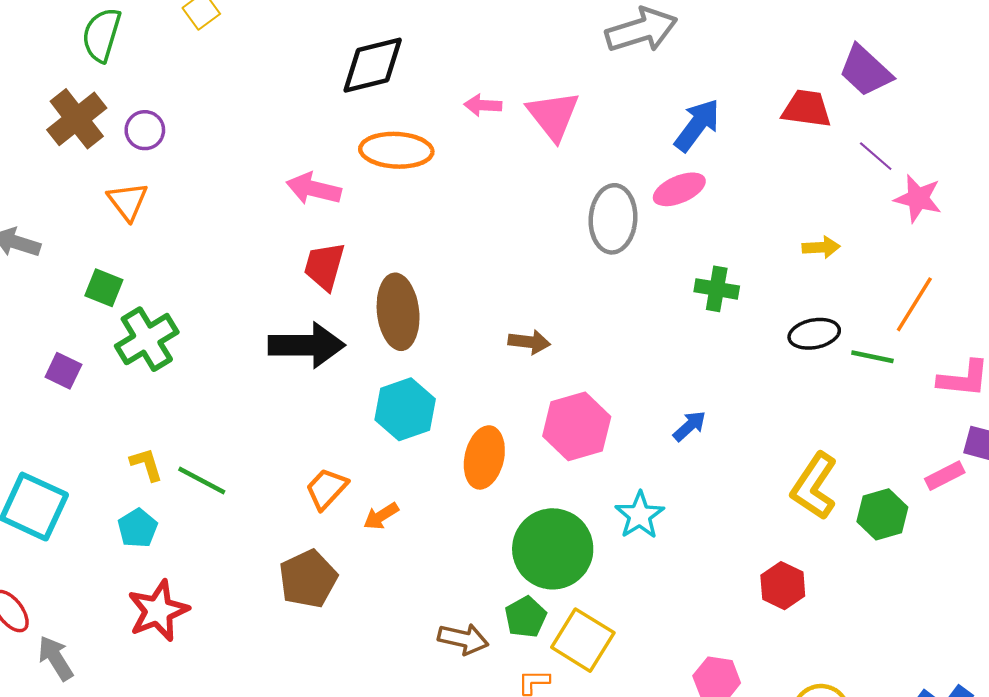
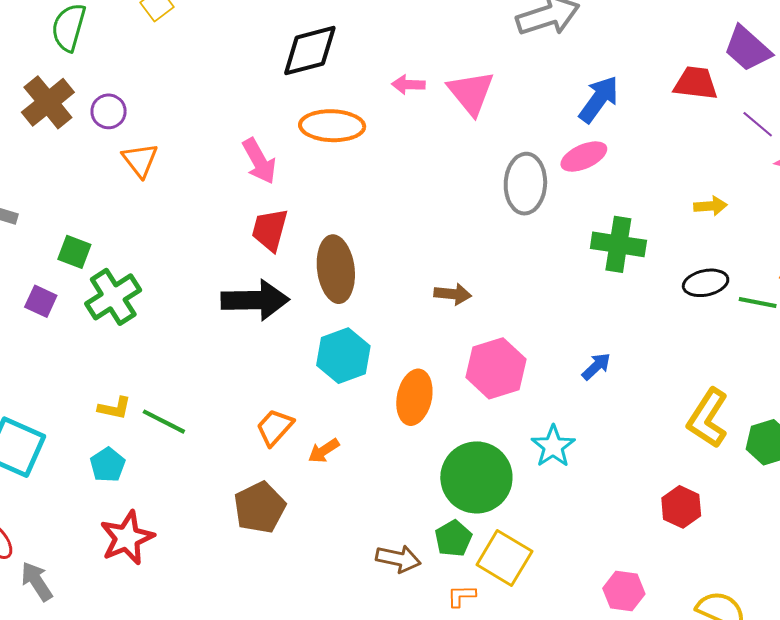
pink arrow: (314, 189) -> (259, 161), turned -132
orange triangle: (128, 201) -> (140, 160), moved
green cross: (717, 289) -> (618, 244), size x1.4
purple square: (63, 371) -> (41, 301), moved
yellow L-shape: (146, 464) -> (115, 408), turned 120

